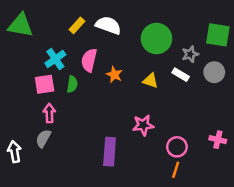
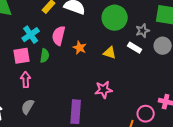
gray semicircle: (43, 138) -> (28, 107), moved
pink circle: (177, 147) -> (146, 114), moved

